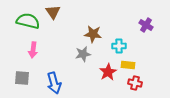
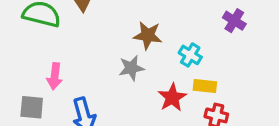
cyan cross: (119, 46) -> (190, 55), turned 32
pink arrow: (33, 50) -> (55, 76), moved

